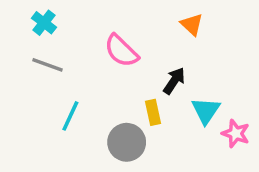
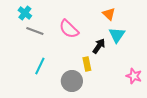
gray line: (47, 65) -> (35, 31), moved
cyan triangle: (206, 111) -> (117, 35), moved

